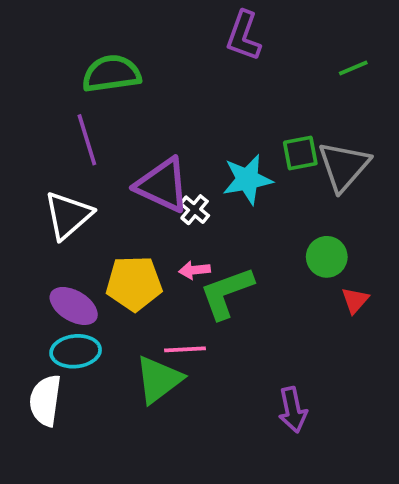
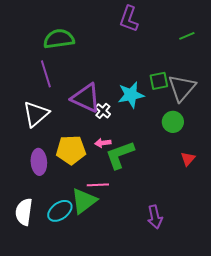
green circle: (327, 257) -> (173, 122), moved
purple ellipse: (74, 306) -> (39, 162), turned 55
cyan ellipse: (76, 351) -> (60, 211), moved, turned -30

